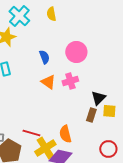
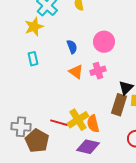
brown rectangle: (91, 115) -> (119, 105), size x1.5
yellow cross: (45, 148) -> (78, 120), moved

